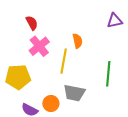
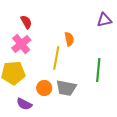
pink cross: (39, 46) -> (21, 44), moved
orange circle: (51, 103) -> (44, 88), moved

